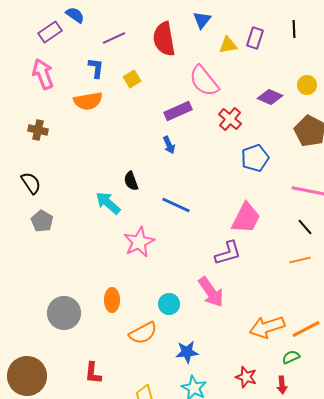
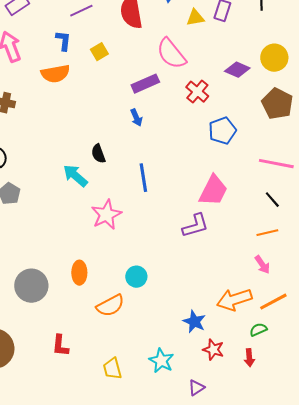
yellow circle: (307, 85) -> (274, 58), size x1.4
blue line: (176, 205) -> (143, 178), turned 56
pink arrow: (211, 292) -> (262, 265), moved, size x0.6
blue star: (187, 352) -> (194, 322), moved, turned 30

